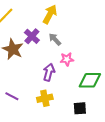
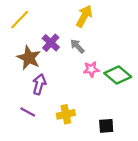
yellow arrow: (50, 14) -> (84, 16), moved
purple arrow: (49, 72) -> (39, 84), moved
green diamond: (90, 80) -> (118, 75), moved, turned 40

